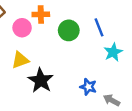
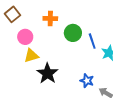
blue line: (99, 27) -> (92, 41), moved
pink circle: (22, 28) -> (25, 37), moved

